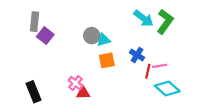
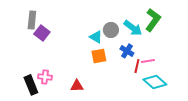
cyan arrow: (143, 18) -> (133, 28), moved
gray circle: (92, 36) -> (111, 30), moved
cyan triangle: (104, 40) -> (96, 37), turned 48
pink cross: (76, 83) -> (45, 77), moved, turned -32

